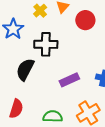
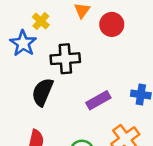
yellow cross: (40, 11) -> (41, 21), moved

